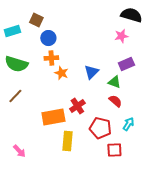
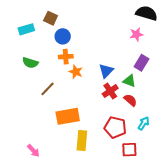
green semicircle: (16, 64) -> (30, 63), size x0.7
purple rectangle: (126, 64) -> (141, 63), turned -35
brown line: (15, 96) -> (48, 89), moved
red cross: (77, 106) -> (110, 91), moved

